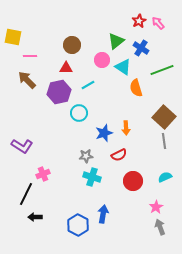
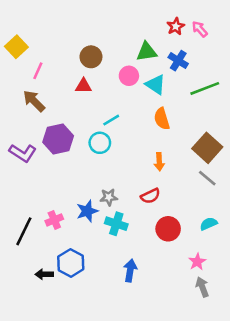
yellow square: (13, 37) -> (16, 47), turned 36
green triangle: (116, 41) -> (147, 52), turned 30
pink line: (30, 56) -> (38, 71), turned -64
cyan line: (88, 85) -> (111, 120), moved
orange semicircle: (136, 88) -> (162, 119), moved
purple hexagon: (59, 92) -> (58, 139), moved
blue star: (104, 133) -> (87, 211), moved
gray line: (164, 141) -> (207, 178), turned -42
purple L-shape: (22, 146) -> (23, 153), moved
black line: (26, 194) -> (24, 231), moved
blue hexagon: (78, 225) -> (71, 263), moved

